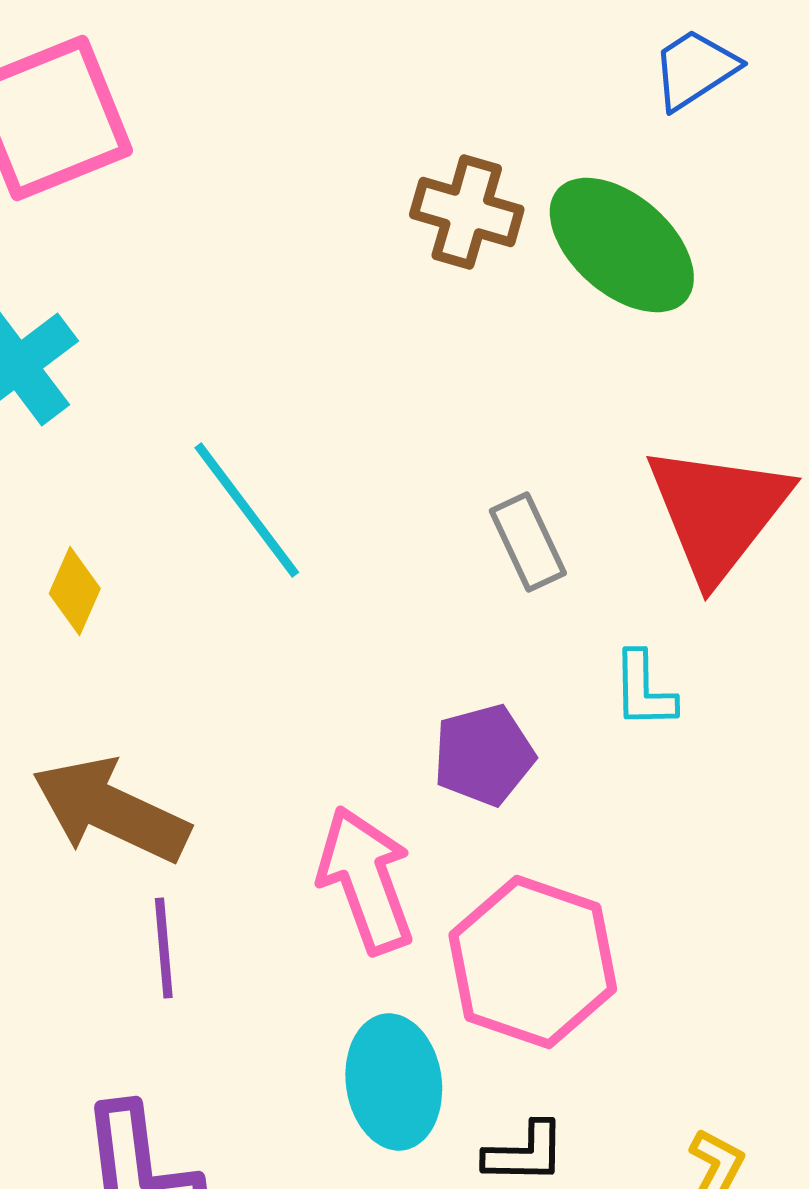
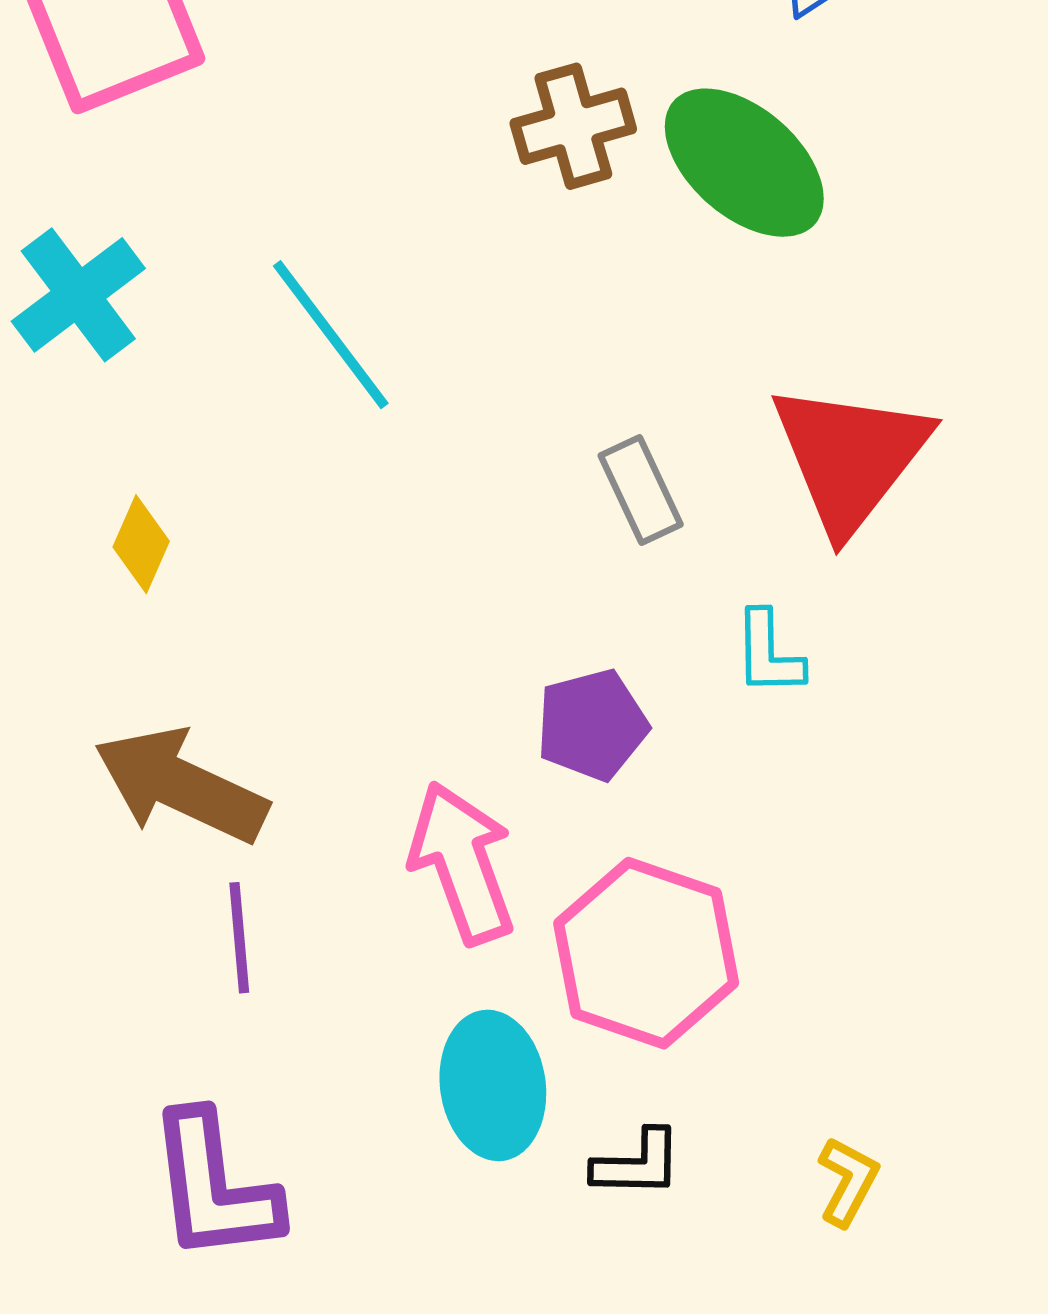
brown cross: (467, 212) -> (573, 126), turned -32
cyan line: (247, 510) -> (331, 335), moved

